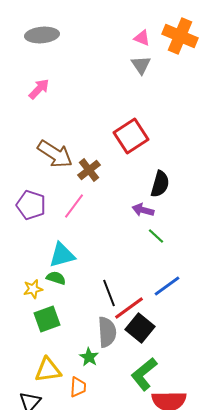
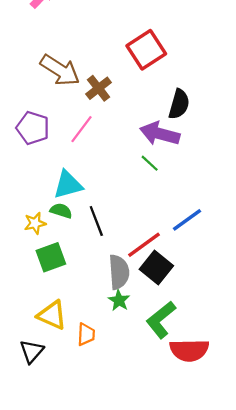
purple arrow: (143, 210) -> (160, 134), size x1.6
green line: (156, 236) -> (150, 163), moved
black line: (109, 293) -> (96, 221), moved
green star: (89, 357) -> (119, 300), moved
yellow triangle: (48, 370) -> (52, 315), turned 32

